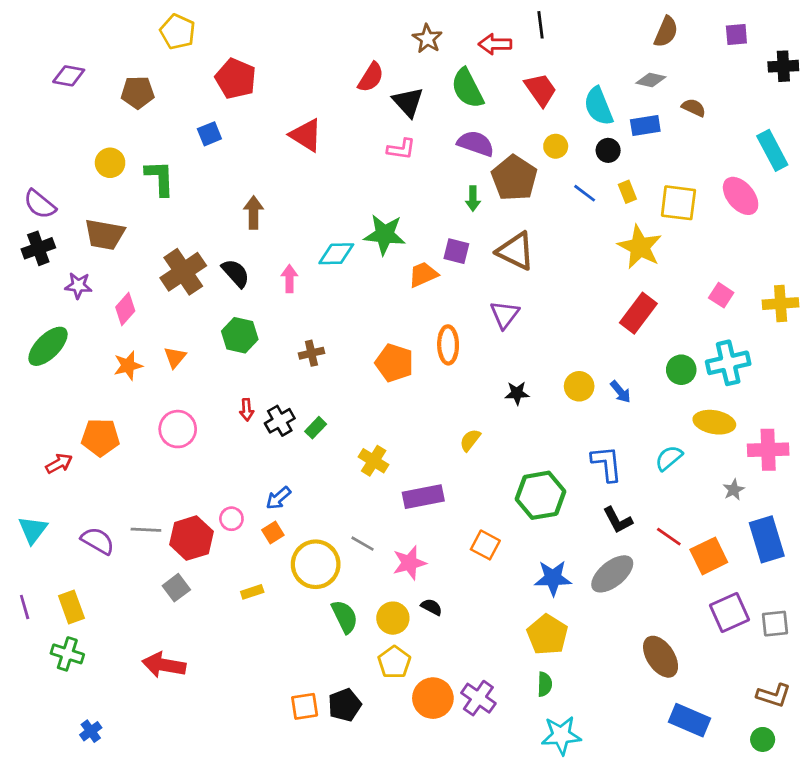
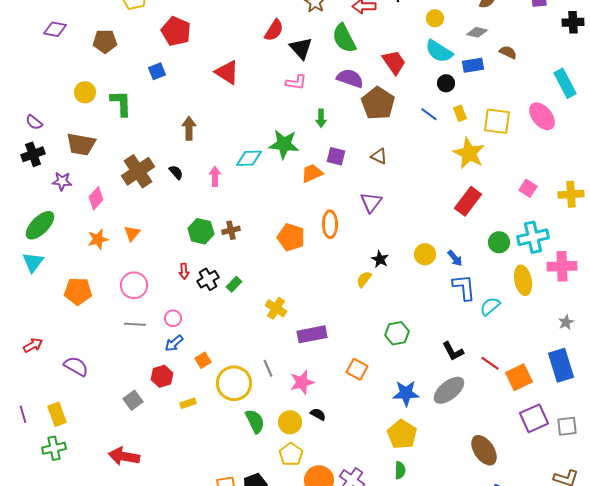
red trapezoid: (541, 90) -> (394, 62), moved
cyan semicircle: (598, 106) -> (439, 51), turned -36
yellow circle: (556, 146) -> (435, 18), moved
green arrow: (473, 199) -> (321, 118), moved
purple semicircle: (40, 204) -> (34, 122), size x0.7
brown triangle: (516, 251) -> (379, 156), size x0.6
black semicircle: (236, 273) -> (176, 172), size x0.7
green hexagon: (240, 335) -> (201, 231), moved
black star: (517, 393) -> (380, 259), turned 30
yellow ellipse: (714, 422) -> (523, 280), turned 68
yellow semicircle: (470, 440) -> (364, 279), moved
pink cross: (768, 450) -> (562, 266), moved
red arrow: (59, 464) -> (33, 345), moved
blue L-shape: (607, 464) -> (464, 287), moved
gray star: (734, 490) -> (566, 322), moved
green hexagon: (541, 495) -> (397, 333), size x0.7
blue arrow: (278, 498) -> (174, 343), moved
pink circle: (231, 519) -> (173, 318), moved
cyan triangle: (33, 530) -> (33, 262), moved
gray line: (146, 530) -> (135, 324), moved
red hexagon: (191, 538) -> (162, 376), moved, size x0.7
gray line: (363, 544) -> (268, 368), turned 36
green cross: (67, 654) -> (54, 448), turned -30

